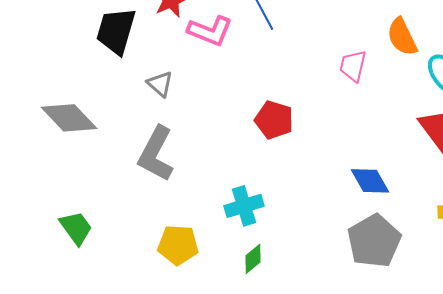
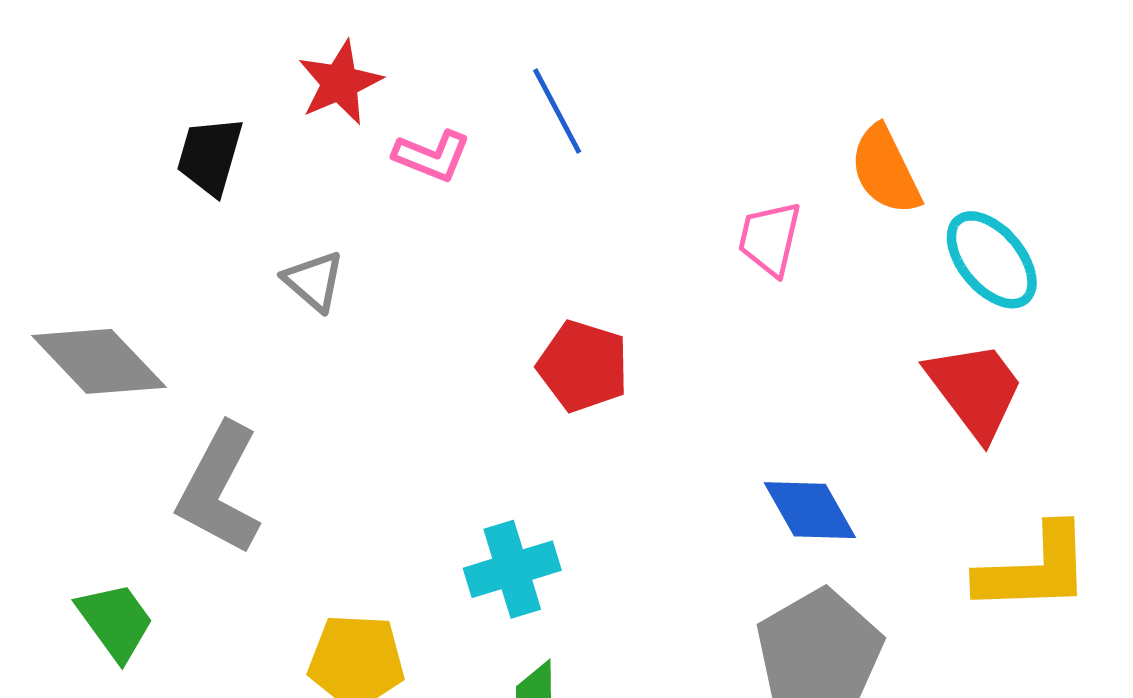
black trapezoid: (116, 31) -> (210, 156), size x0.7
pink L-shape: (210, 31) -> (432, 156), size x0.7
gray L-shape: (156, 154) -> (219, 489), moved

